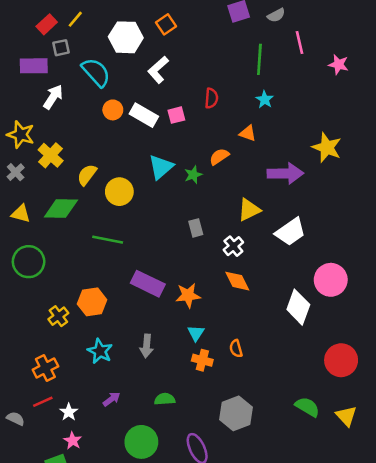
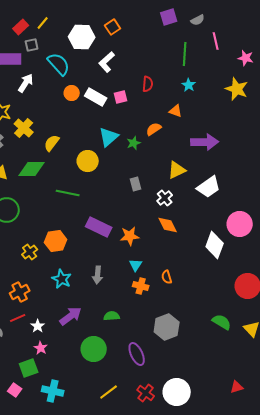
yellow star: (327, 148) -> (237, 89), moved
yellow circle: (119, 192) -> (88, 161), moved
purple arrow: (112, 399) -> (71, 316), size x1.6

